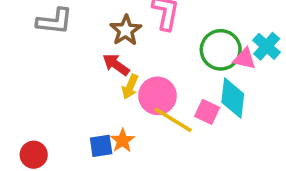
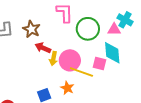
brown star: (126, 30) -> (31, 29), moved
green circle: (221, 50) -> (88, 29), moved
orange star: (122, 140) -> (67, 88), moved

